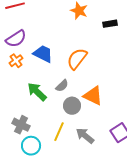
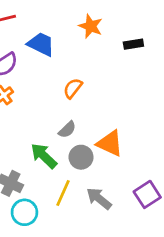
blue trapezoid: (43, 54) -> (41, 44), moved
orange semicircle: (77, 59) -> (73, 88), moved, size x0.7
green arrow: (37, 92) -> (44, 156), moved

